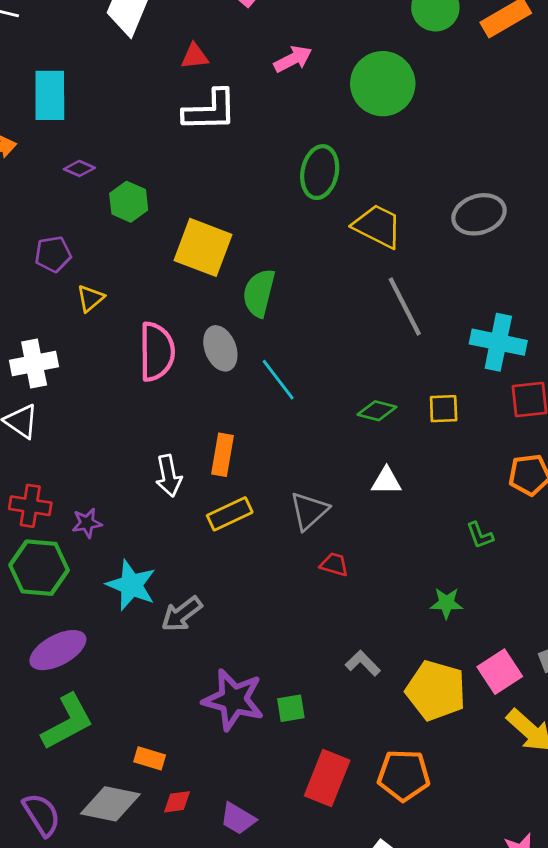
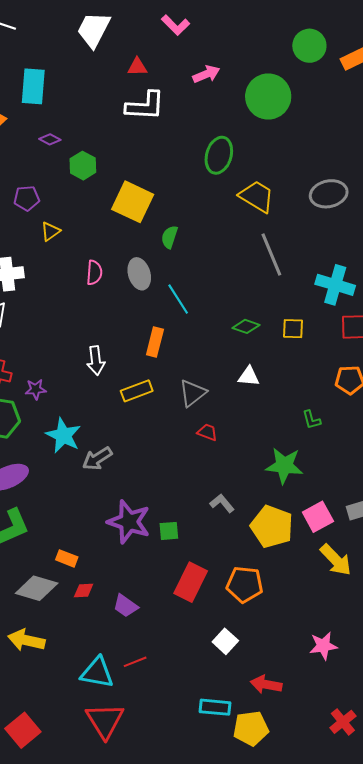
green semicircle: (259, 293) -> (169, 237), size x0.7
pink semicircle: (157, 352) -> (94, 273), size x0.6
orange rectangle: (223, 455) -> (155, 342), moved
green star: (446, 603) -> (284, 466), size x1.6

